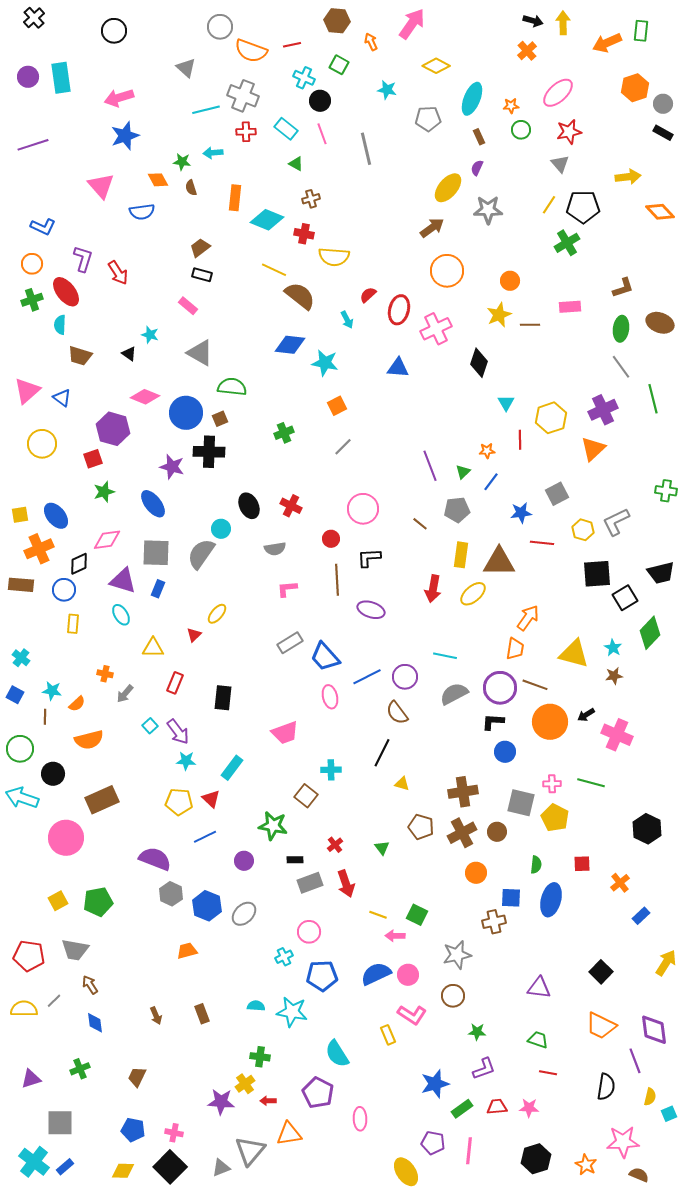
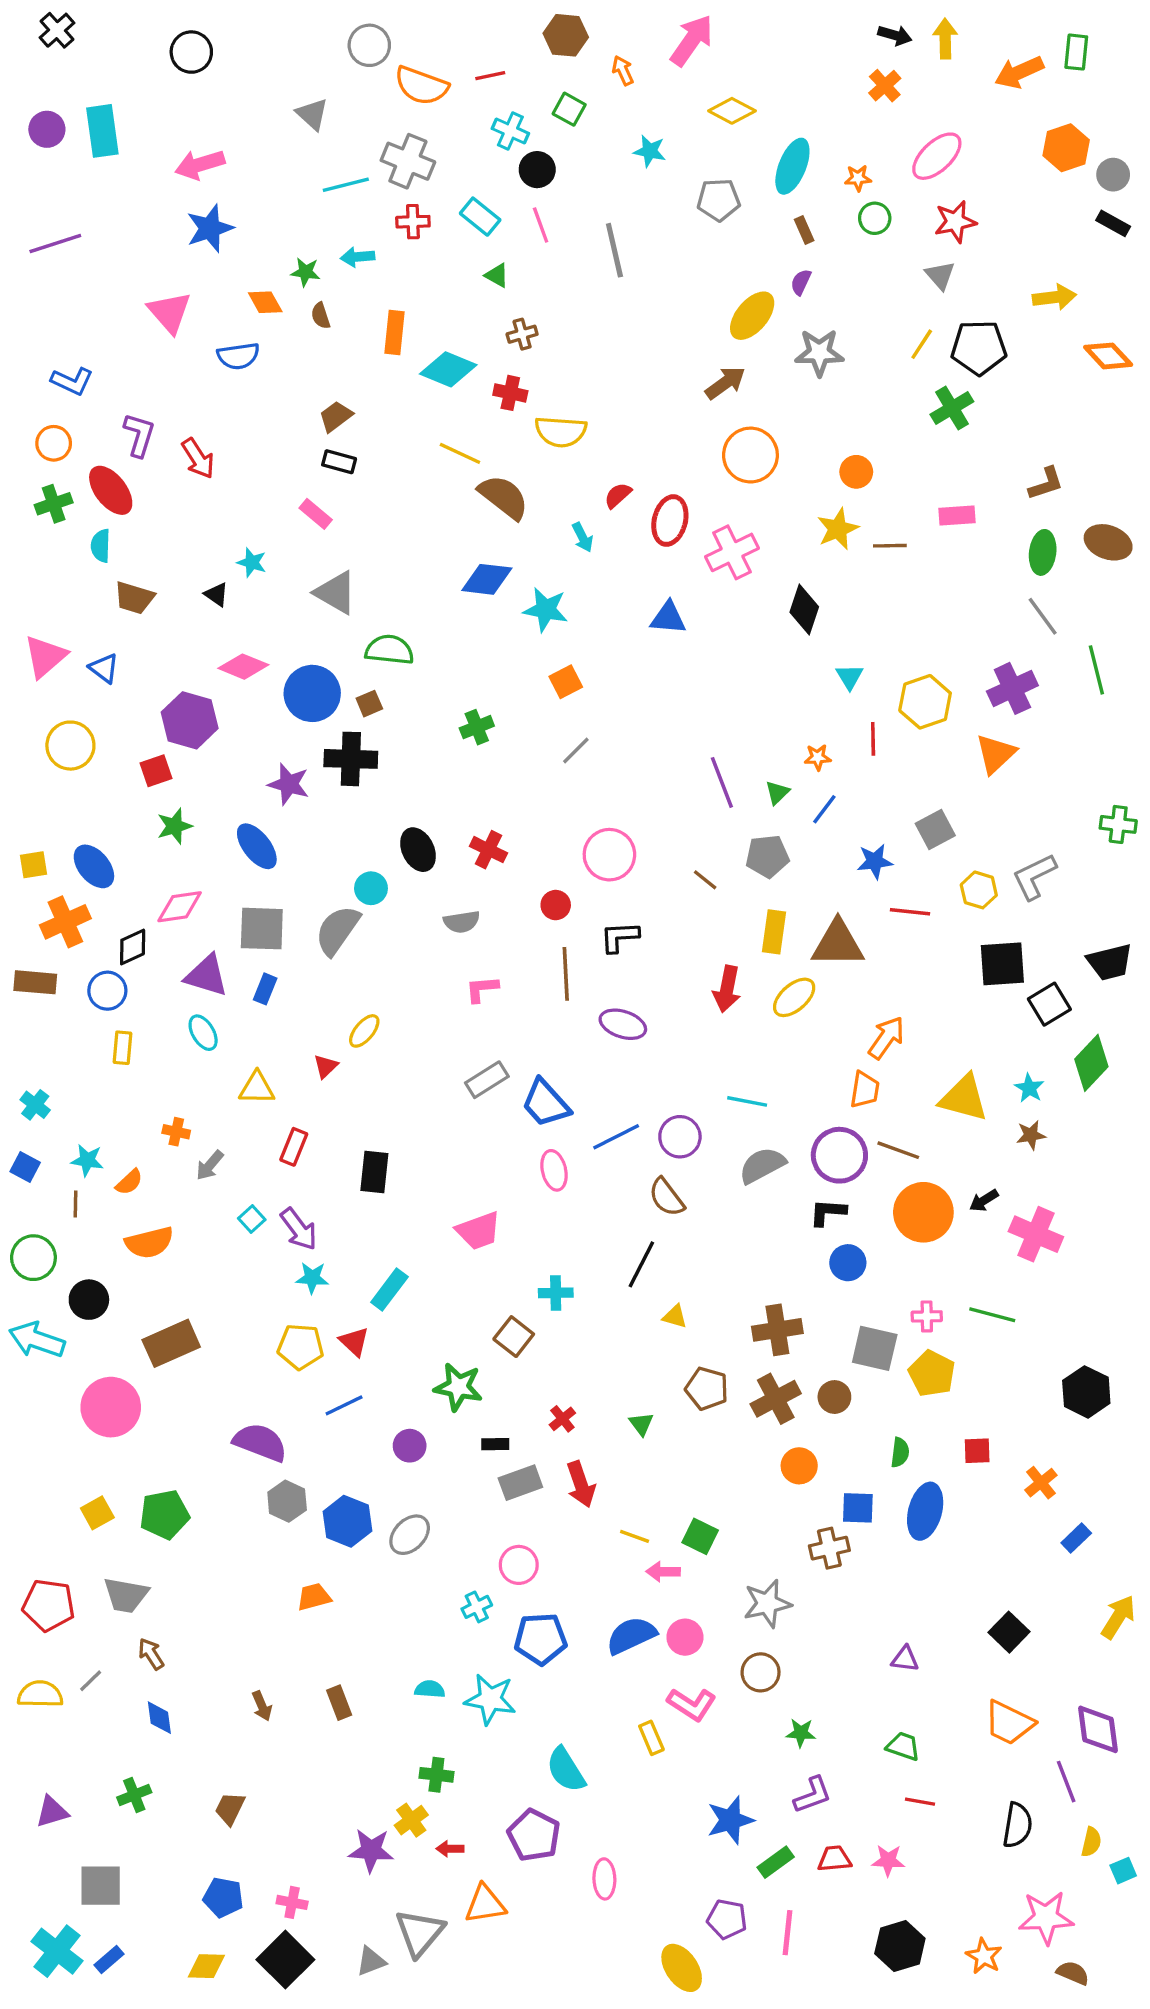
purple triangle: (539, 988) -> (905, 1659), size x0.7

